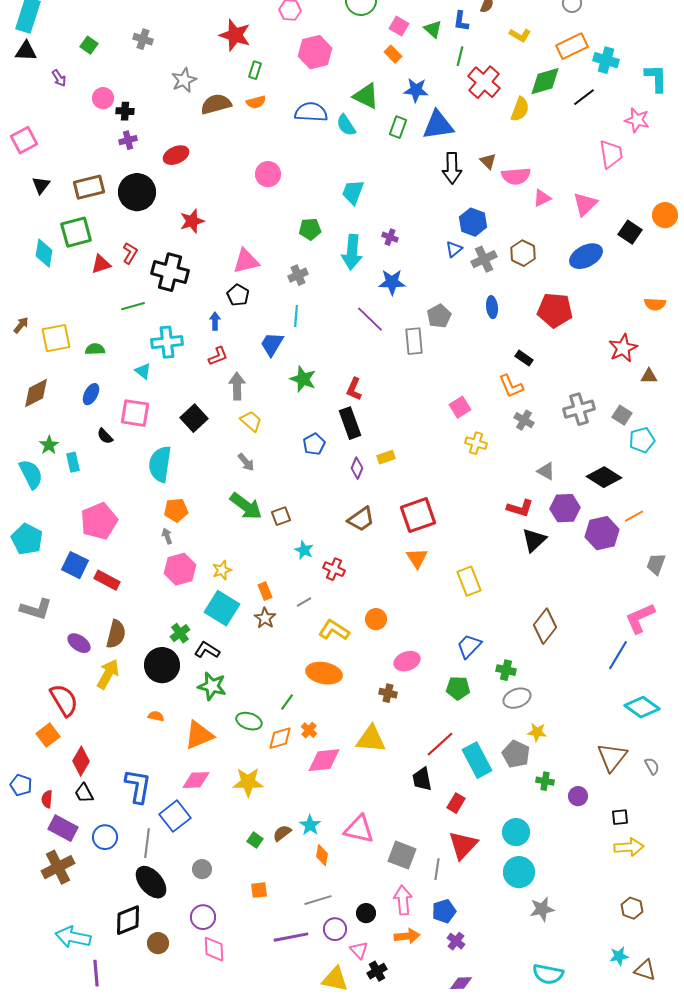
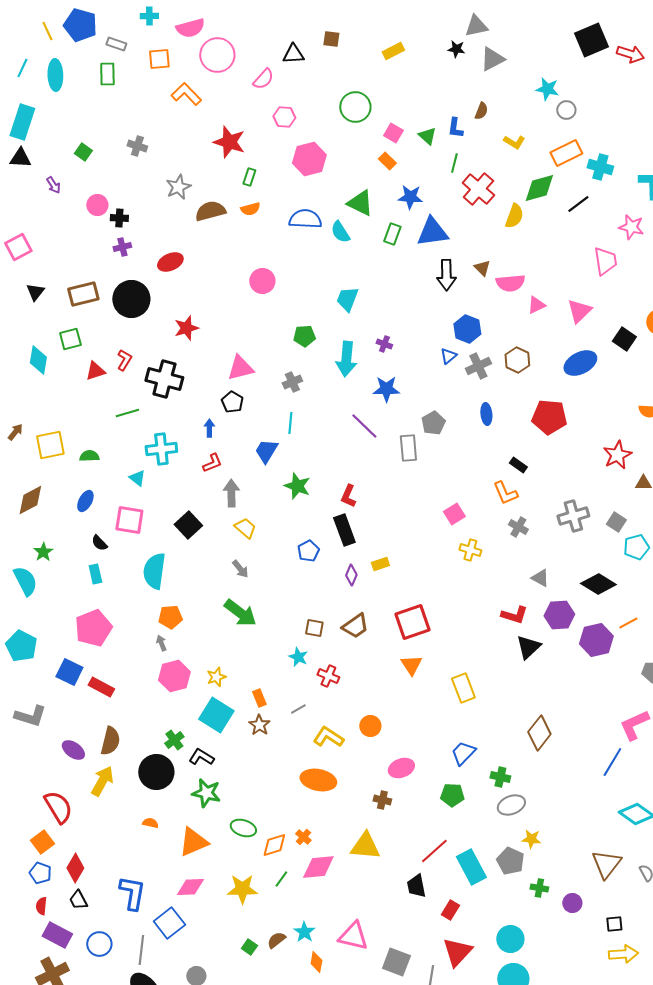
green square: (76, 232) -> (70, 339), size x0.7
cyan rectangle: (73, 462) -> (95, 574), moved
brown square: (281, 516) -> (314, 628), moved, turned 30
green line: (287, 702) -> (281, 879), moved
blue pentagon: (21, 785) -> (40, 873), moved

